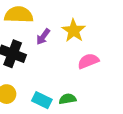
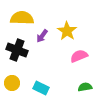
green semicircle: (68, 99) -> (85, 87), moved

